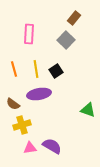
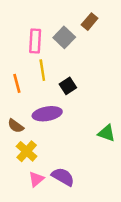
gray square: (66, 40) -> (64, 37), moved
yellow line: (36, 69) -> (42, 70), moved
yellow cross: (22, 125) -> (27, 151), turned -30
pink triangle: (30, 148) -> (36, 179), turned -32

